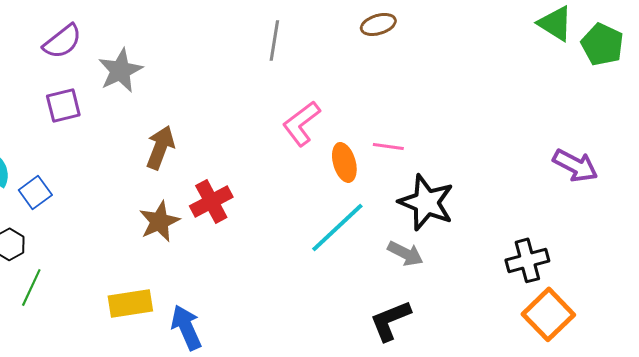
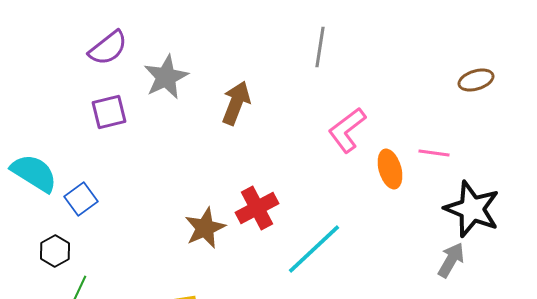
brown ellipse: (378, 24) -> (476, 80), moved
brown arrow: (160, 147) -> (236, 103), moved
cyan line: (337, 227) -> (314, 249), moved
gray arrow: (405, 253) -> (451, 260), turned -87

